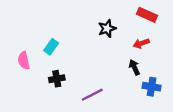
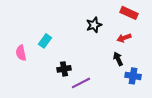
black cross: (57, 79) -> (64, 69), moved

